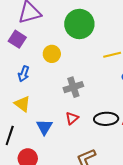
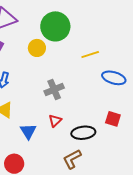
yellow circle: (52, 54) -> (37, 48), moved
black ellipse: (106, 119) -> (83, 133), moved

